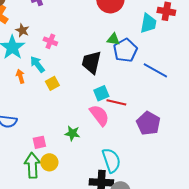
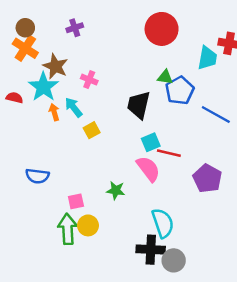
brown star: (22, 30) -> (55, 66), size x1.5
orange arrow: (20, 76) -> (54, 112), moved

